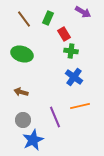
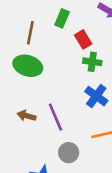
brown line: (24, 19) -> (30, 33), moved, turned 48
purple line: (55, 117) -> (55, 117), moved
gray circle: (23, 120) -> (69, 153), moved

